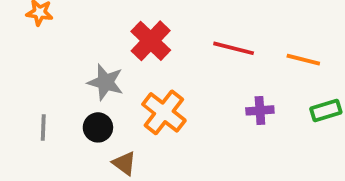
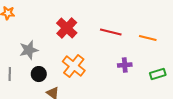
gray star: (105, 82) -> (29, 50), moved, turned -30
green rectangle: (326, 110) -> (158, 74), moved

